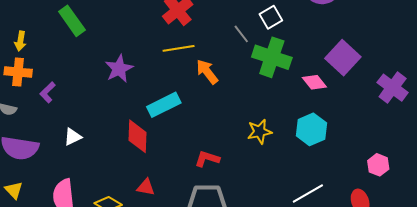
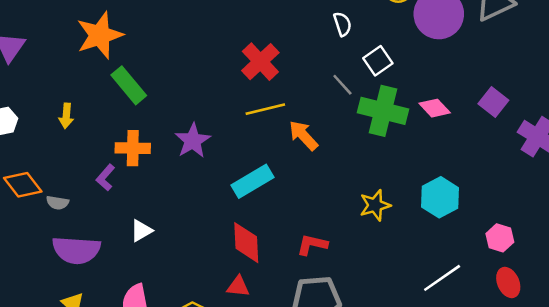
purple square: (343, 58) -> (493, 102), moved, size x0.7
orange cross: (18, 72) -> (133, 148), moved
pink diamond: (314, 82) -> (435, 108), moved
red diamond: (138, 136) -> (246, 243), moved
pink hexagon: (378, 165) -> (500, 238), moved

